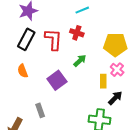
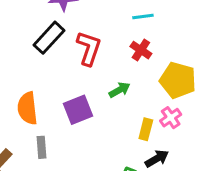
red cross: (77, 33) -> (141, 50), moved
orange semicircle: (23, 71) -> (27, 108), moved, size x1.5

